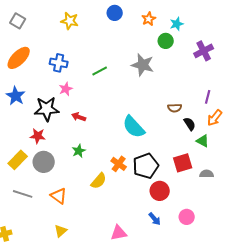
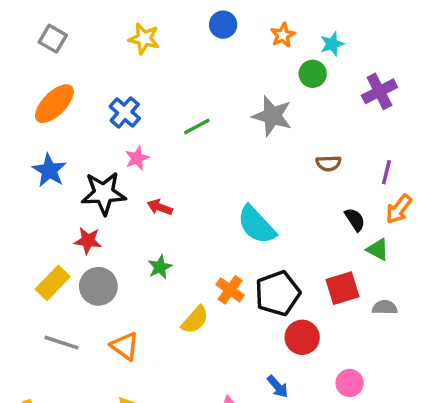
blue cross: (59, 63) -> (125, 112), turned 30
brown semicircle: (175, 108) -> (329, 163), moved
blue arrow: (155, 219) -> (278, 386), moved

